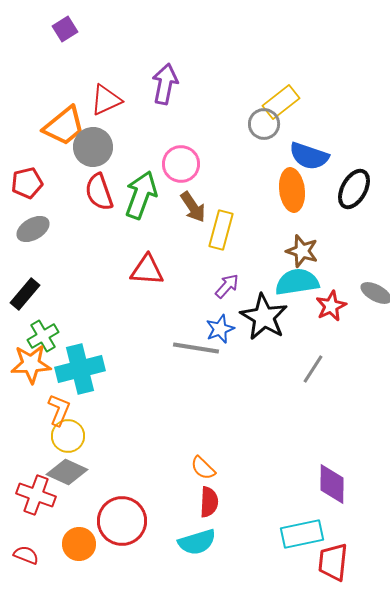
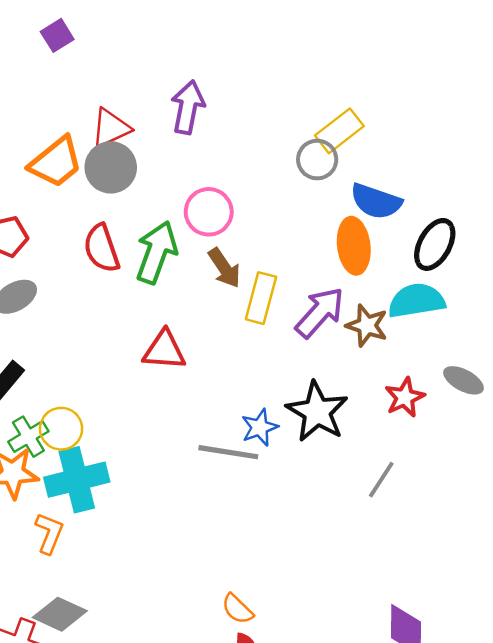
gray circle: (93, 147) -> (111, 167), moved
cyan semicircle: (297, 282) -> (416, 301), moved
purple arrow: (227, 286) -> (320, 312), moved, size x1.6
yellow circle: (68, 436) -> (61, 429), moved

